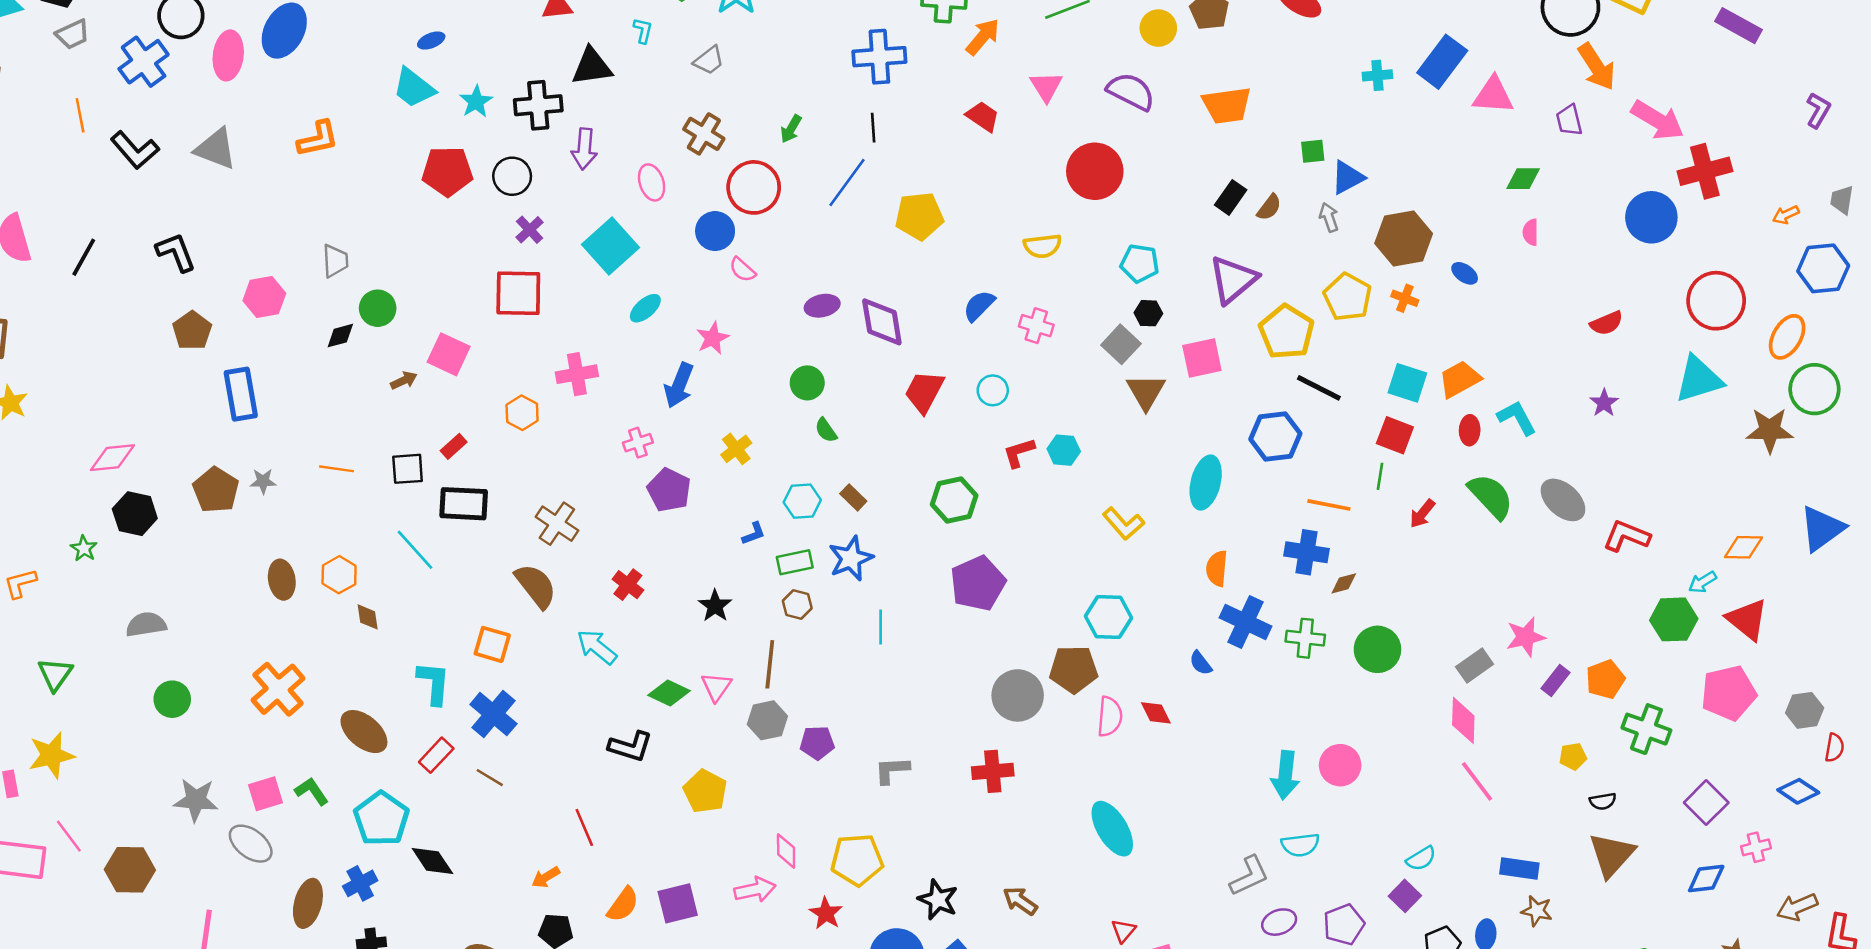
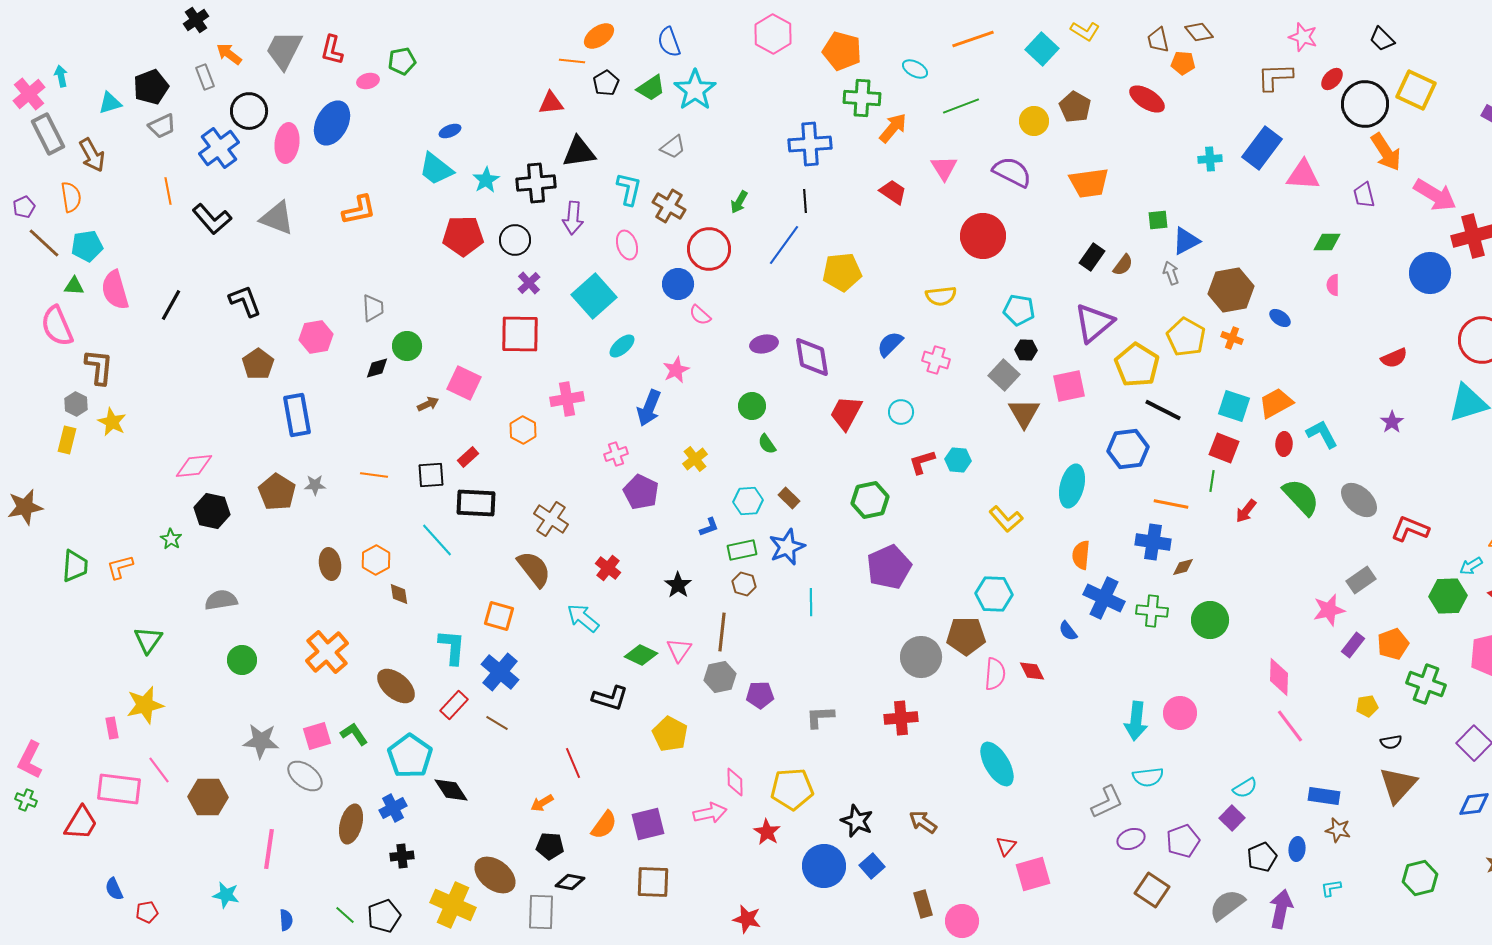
cyan L-shape: (643, 31) -> (629, 189), moved, size x1.6
gray rectangle: (1475, 666) -> (1361, 580), moved

